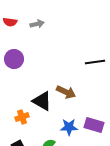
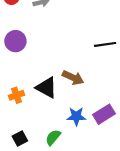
orange cross: (22, 117) -> (17, 95), moved
purple rectangle: (94, 125) -> (104, 114), turned -48

